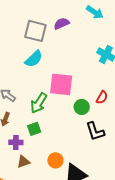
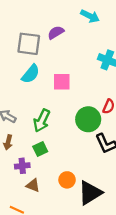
pink square: (61, 84) -> (62, 82), moved, size x0.7
green circle: (82, 107) -> (88, 119), size x1.5
brown triangle: (23, 162) -> (33, 185), turned 48

